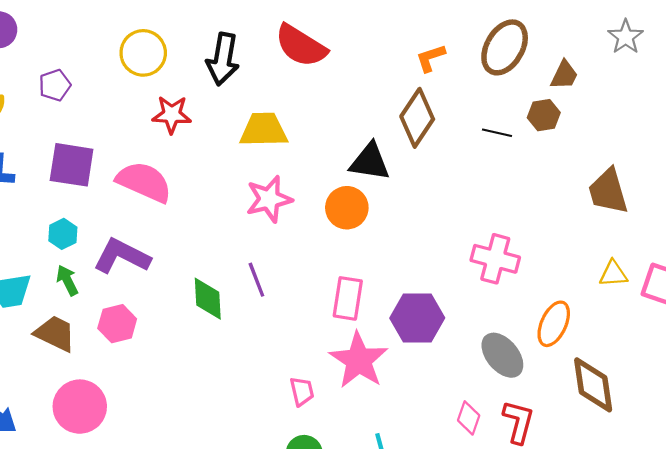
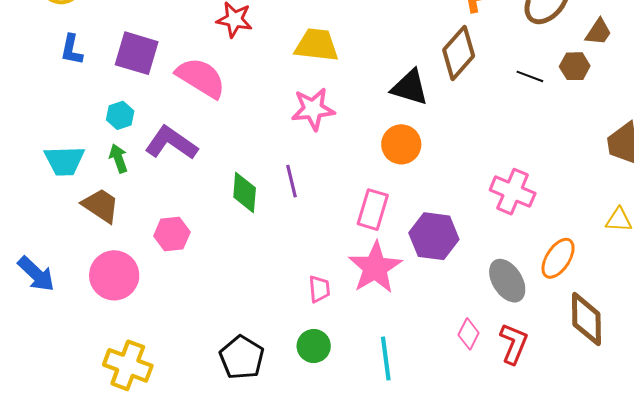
orange circle: (347, 208) -> (401, 144), moved
pink hexagon: (117, 324) -> (172, 234), moved

